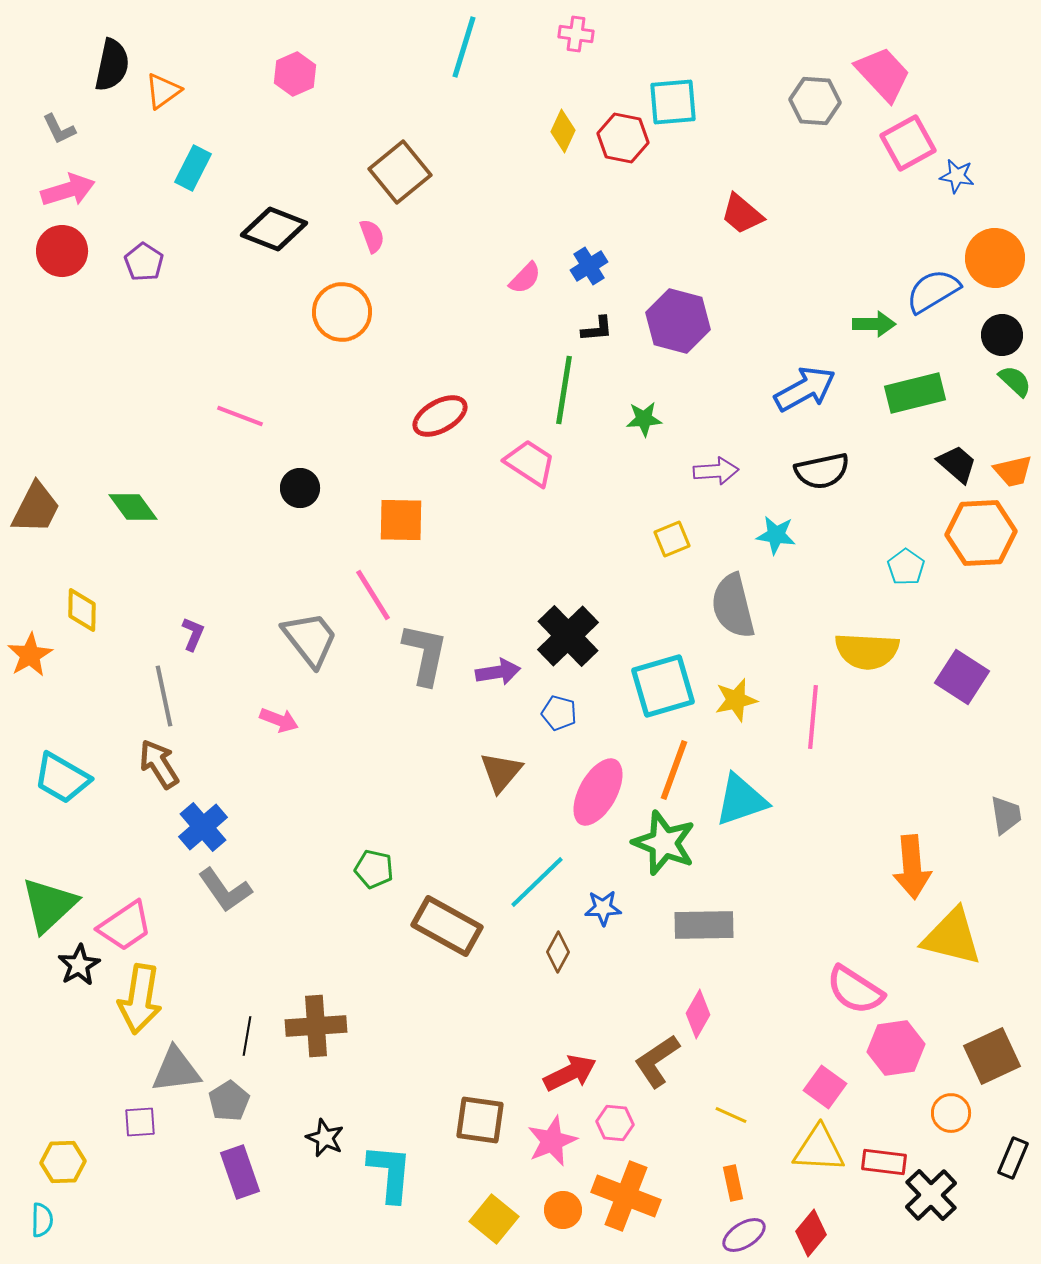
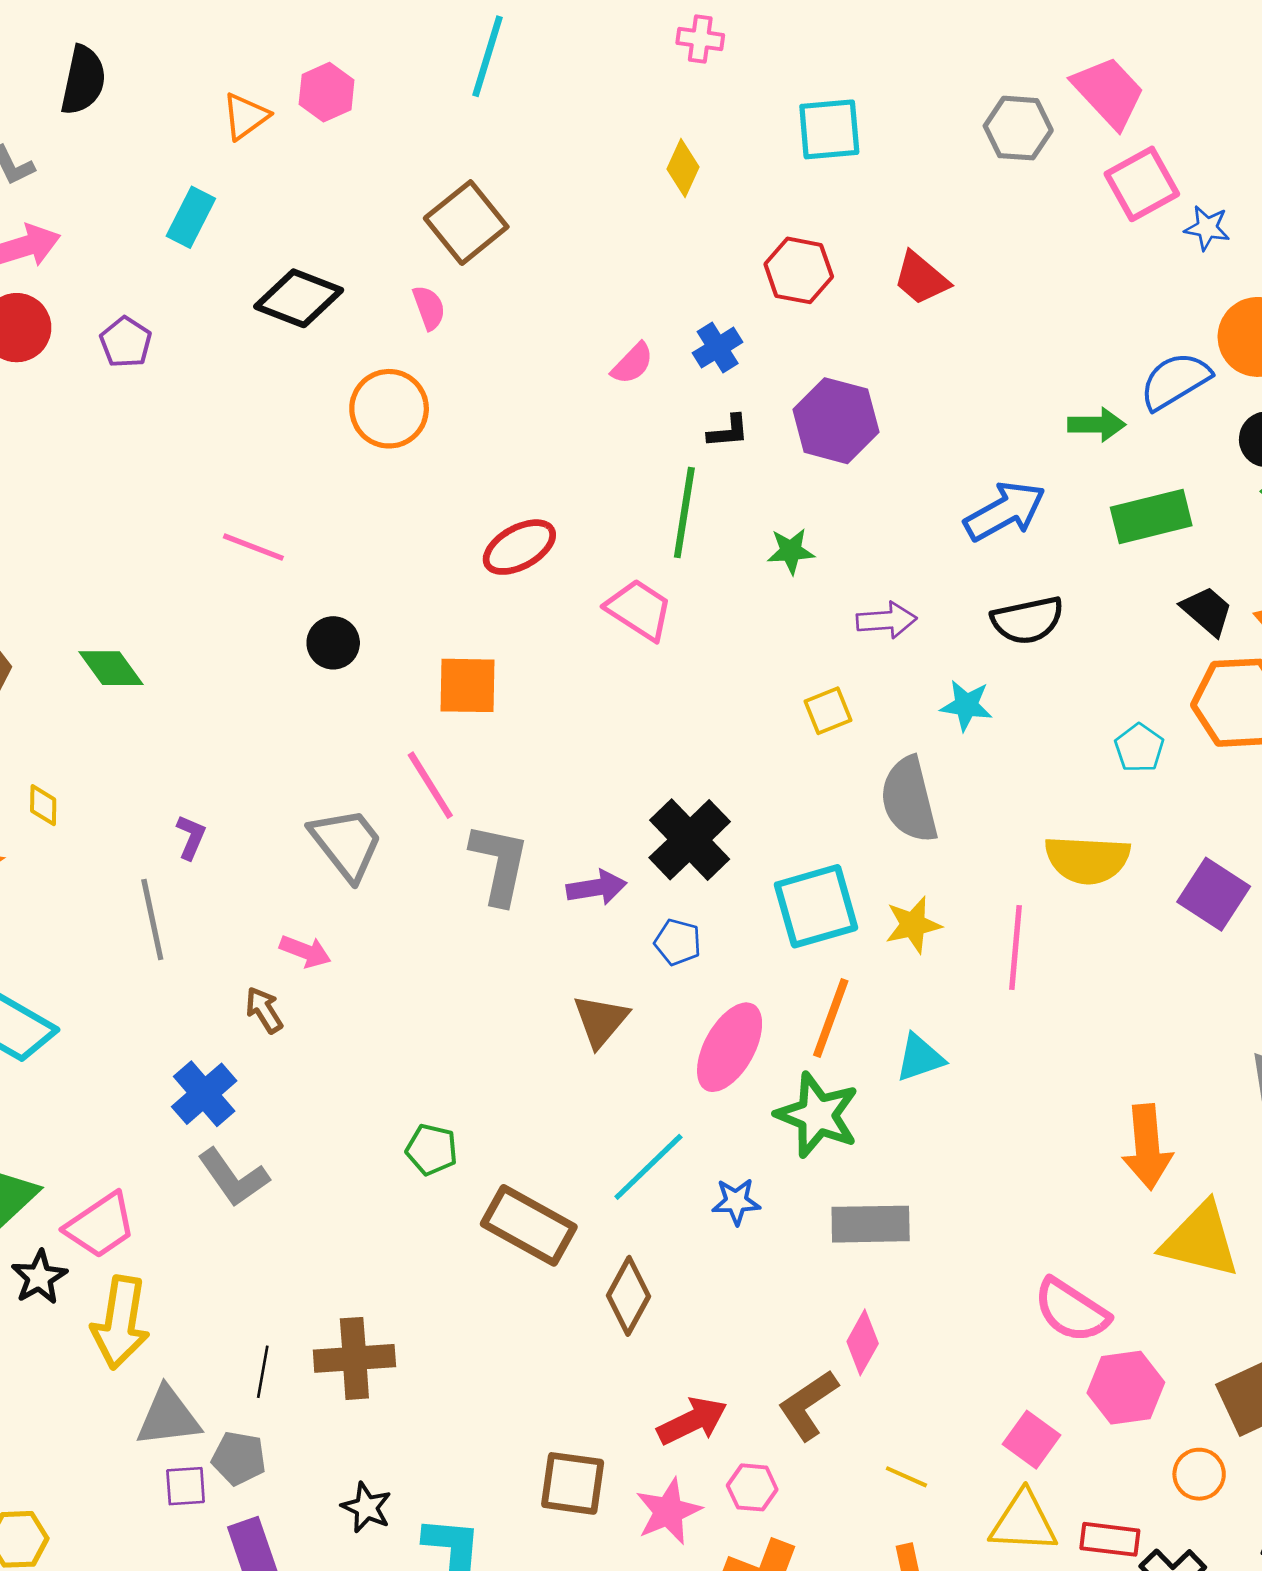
cyan line: (464, 47) -> (487, 56), moved
orange triangle: (163, 91) -> (245, 116), moved
red hexagon: (623, 138) -> (799, 270), moved
yellow diamond: (82, 610) -> (43, 805), size x0.7
brown arrow: (159, 764) -> (264, 1010), moved, size x0.7
cyan triangle: (741, 800) -> (920, 1058), size x0.7
brown diamond: (558, 952) -> (628, 1296), moved, size x1.4
gray pentagon: (229, 1101) -> (239, 1458), turned -30
purple square: (140, 1122) -> (186, 1486), moved

